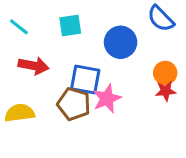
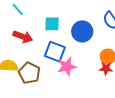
cyan square: (70, 25) -> (52, 24), moved
brown pentagon: (74, 104) -> (29, 73), moved

